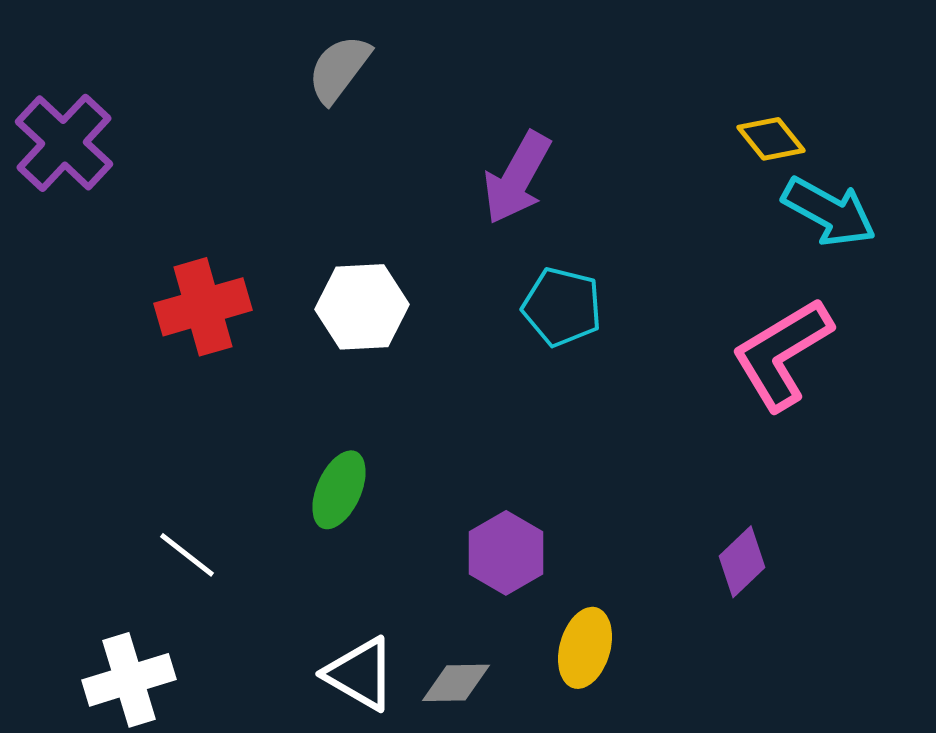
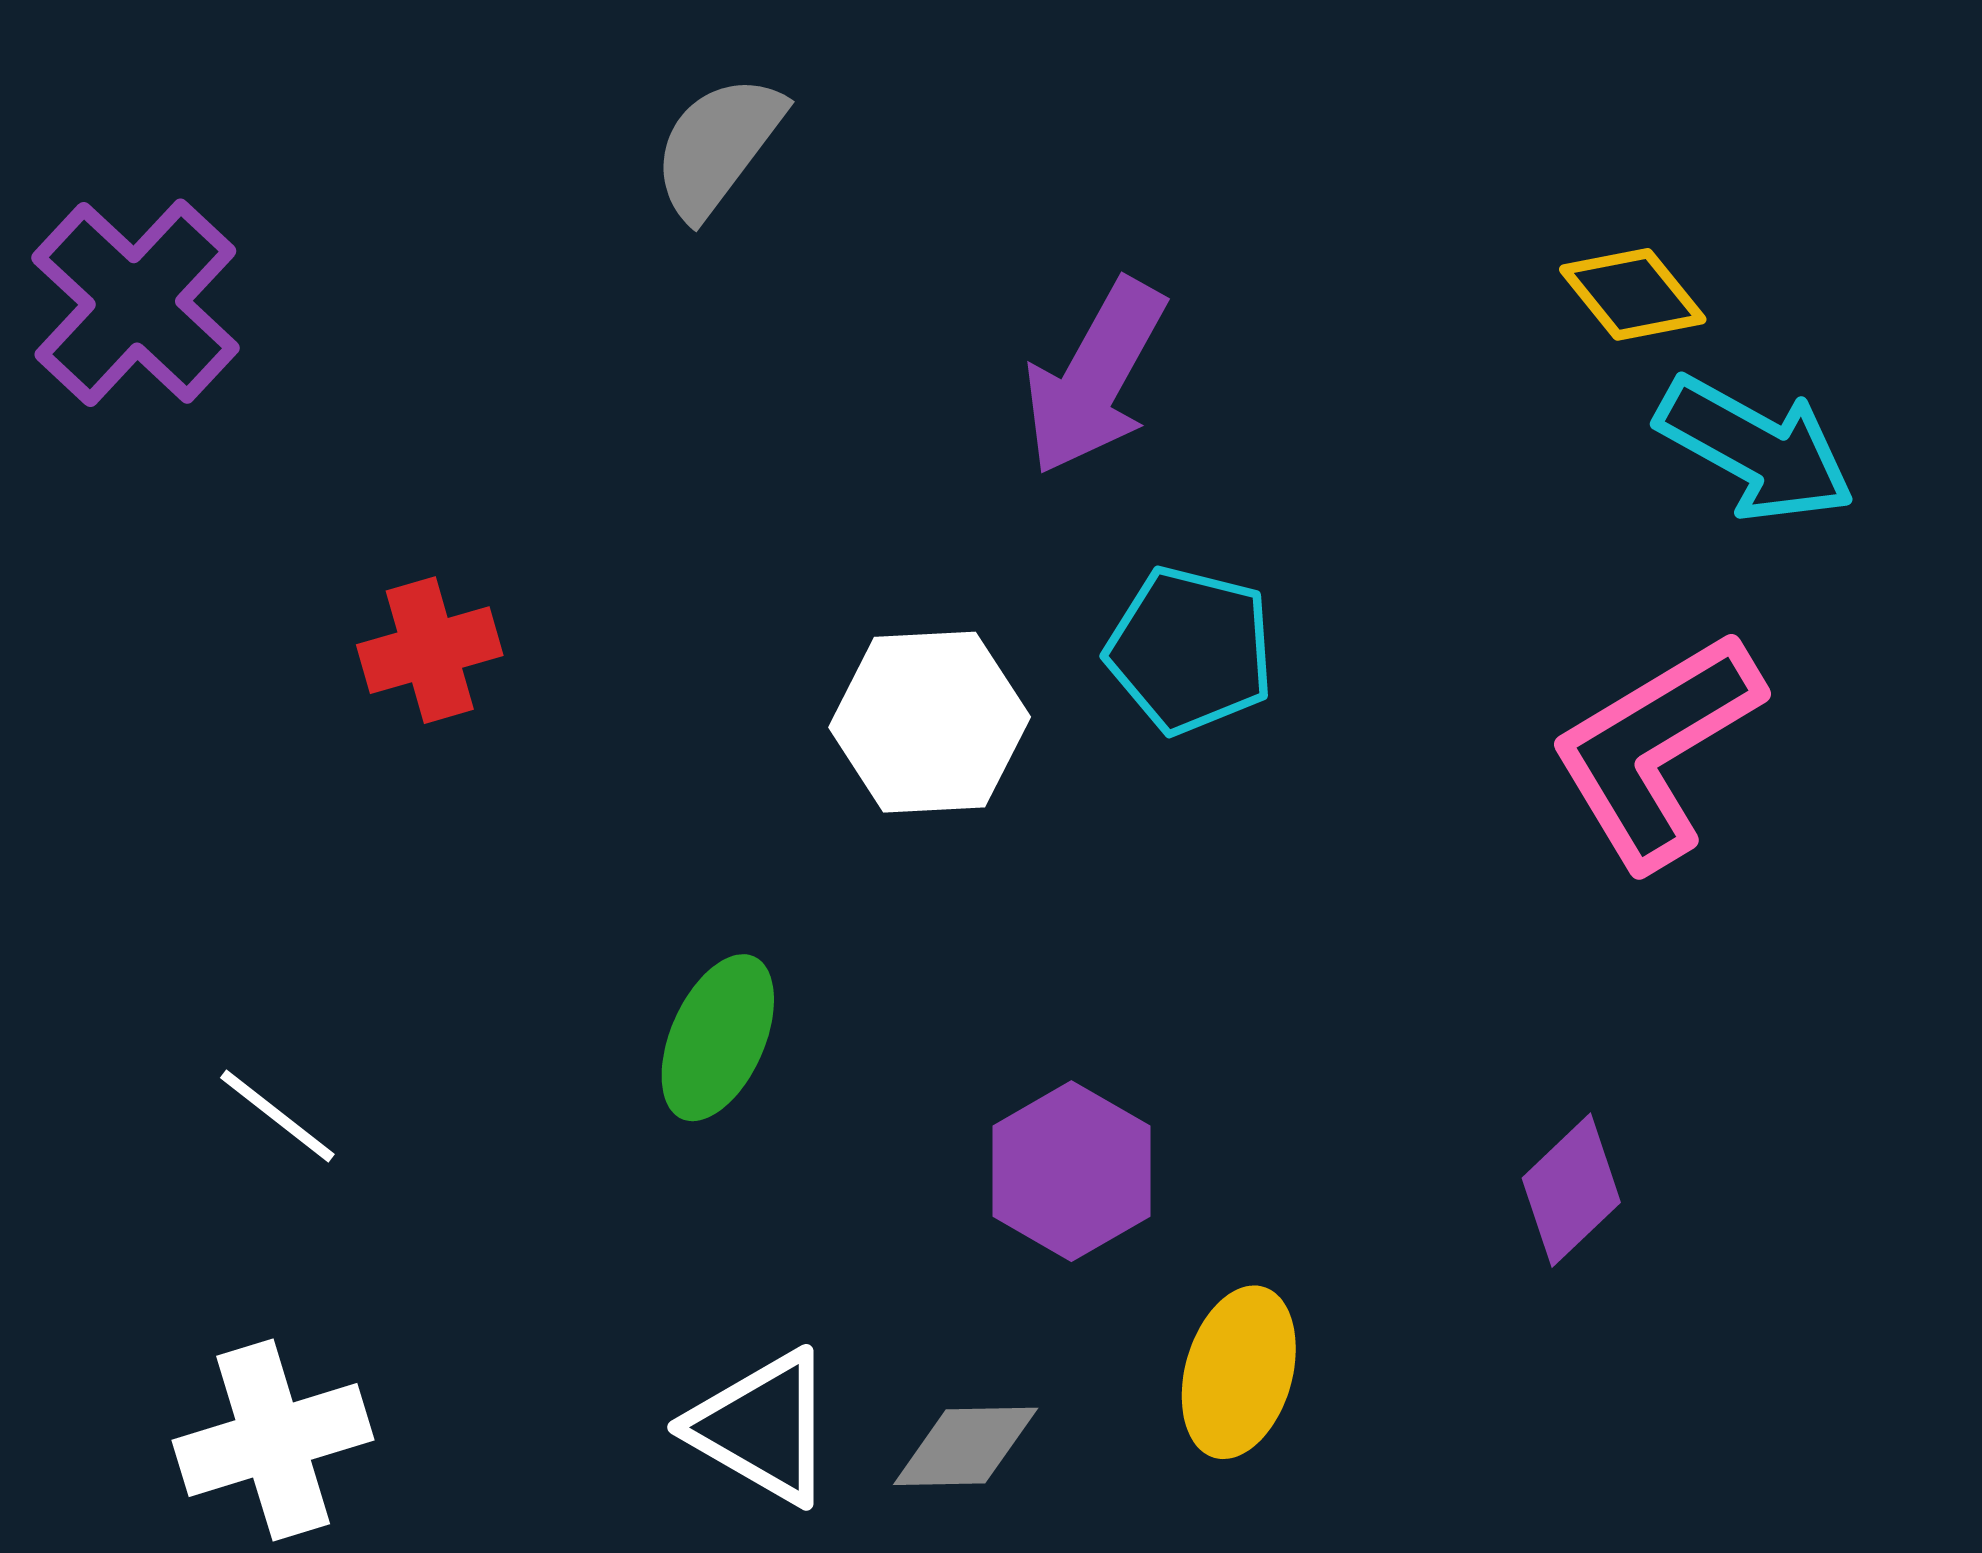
red cross: (203, 307) -> (430, 650), size x0.7
white hexagon: (362, 307) -> (930, 722), moved
white line: (187, 555) -> (277, 1116), moved

